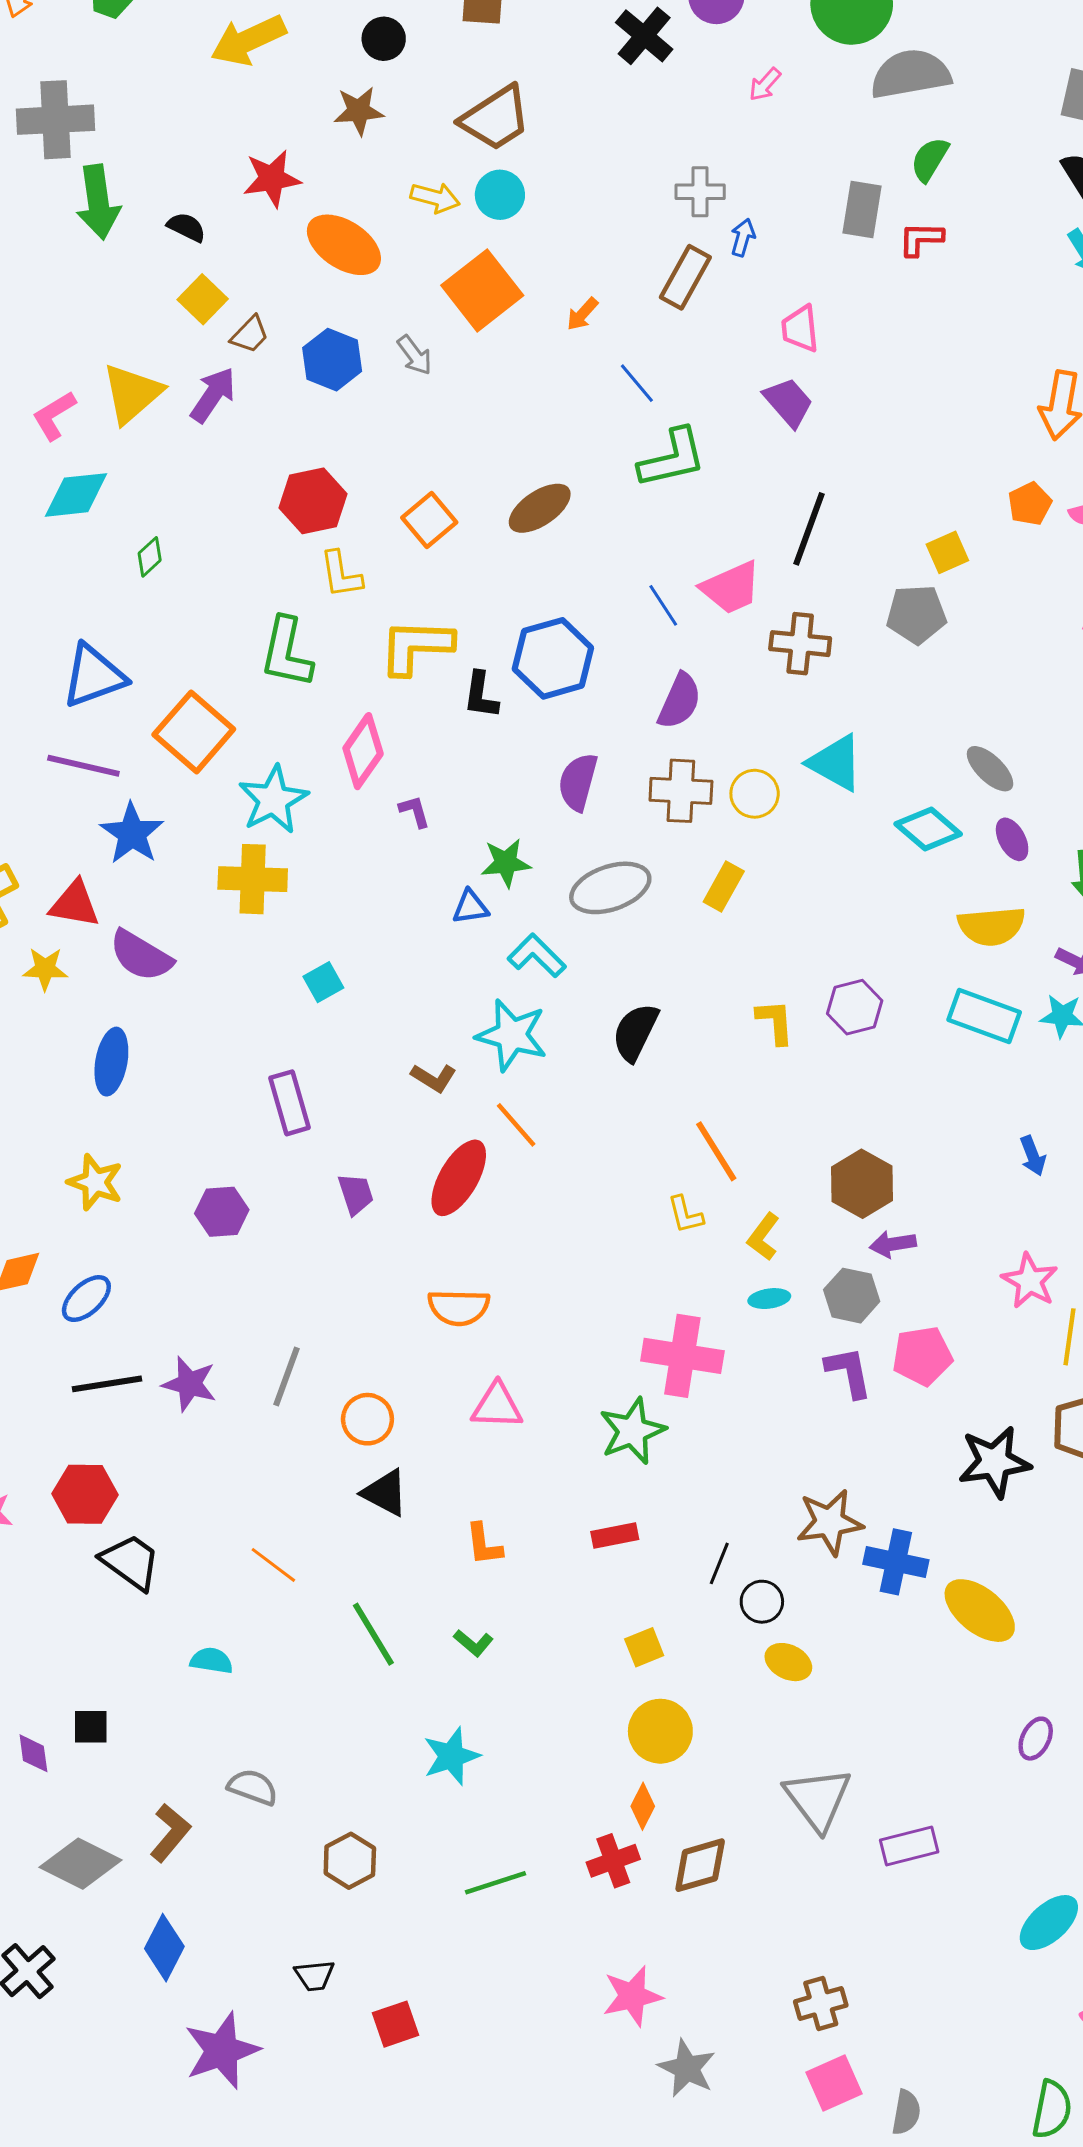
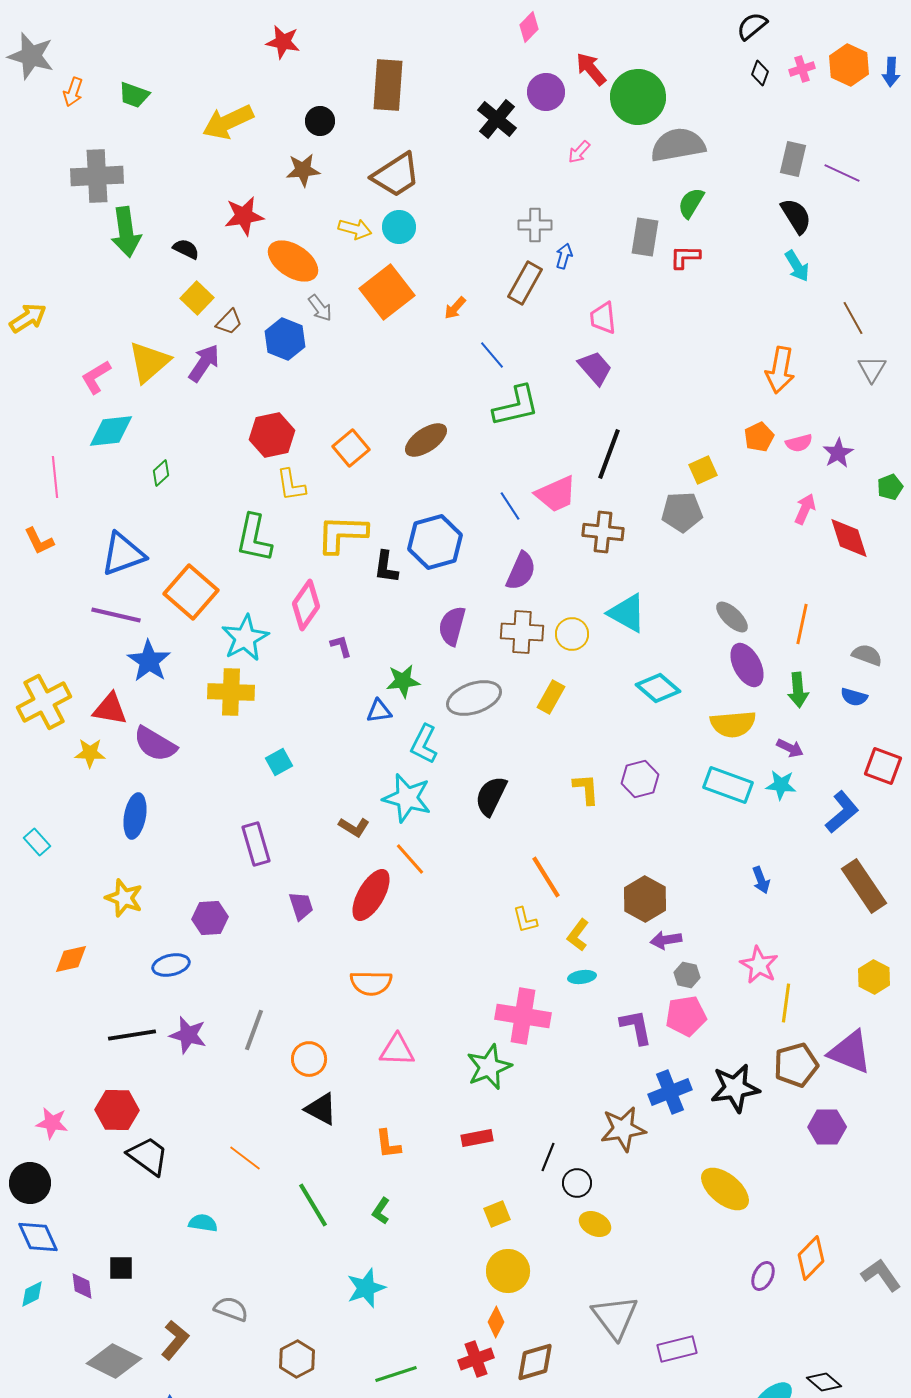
gray arrow: (415, 355) -> (320, 308), moved
cyan diamond: (928, 829) -> (658, 688), moved
purple ellipse: (1012, 839) -> (747, 665), size x1.5
cyan L-shape: (537, 956) -> (424, 744), turned -108
gray hexagon: (852, 1296) -> (687, 975), moved, size x0.7
blue ellipse: (86, 1299) -> (171, 965), moved, turned 30
blue cross: (896, 1562) -> (670, 1092), moved, turned -33
green L-shape: (473, 1643) -> (381, 1211), turned 84

